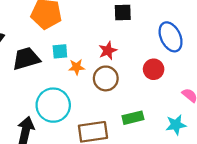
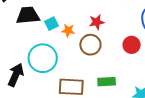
cyan square: (60, 51) -> (52, 24), moved, turned -32

